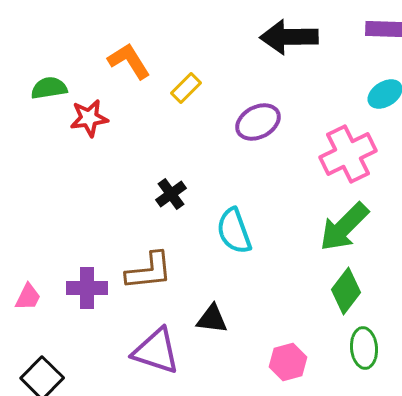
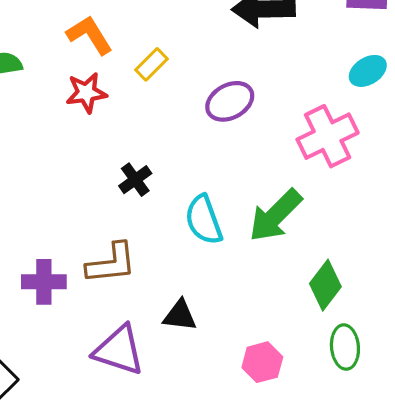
red star: (89, 118) -> (86, 93), moved
green arrow: (344, 227) -> (275, 215), moved

